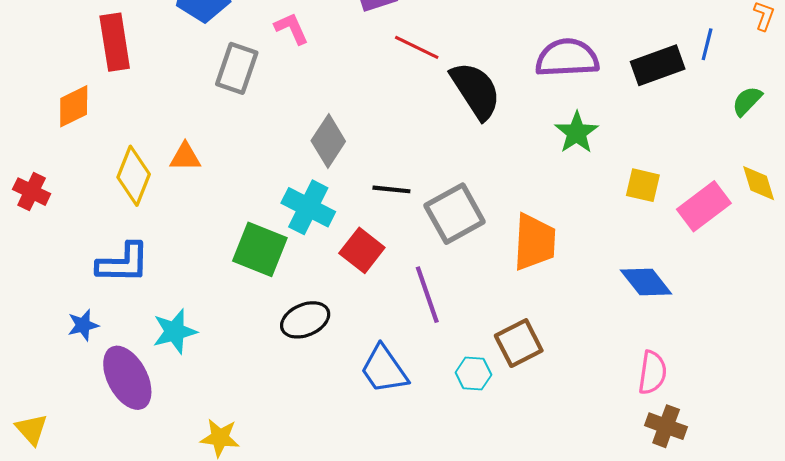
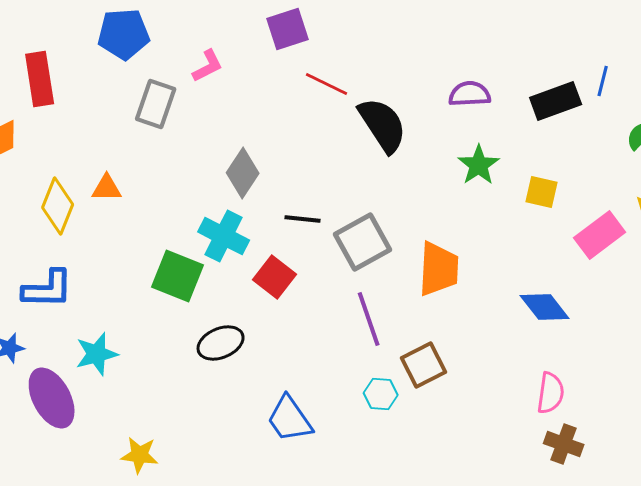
pink L-shape: (291, 28) -> (208, 66), turned 87
purple semicircle: (567, 58) -> (470, 94), size x0.7
yellow square: (643, 185) -> (542, 192), moved
purple line: (427, 295) -> (369, 319), moved
blue trapezoid: (384, 369) -> (290, 419), moved

